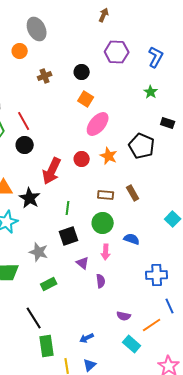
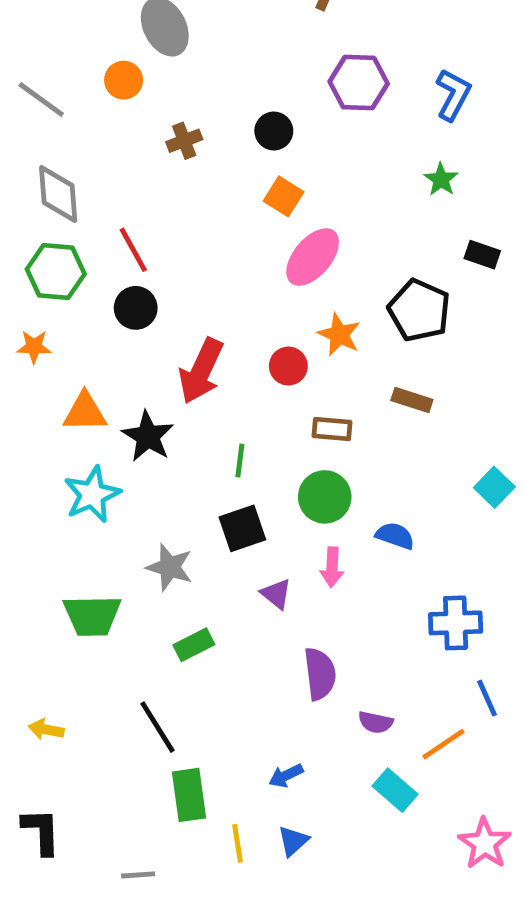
red circle: (82, 159) -> (288, 366), moved
brown rectangle: (133, 193) -> (412, 400), moved, turned -42
purple semicircle: (101, 281) -> (320, 674), moved, size x1.5

